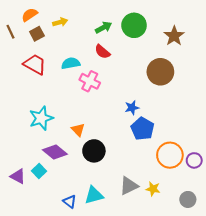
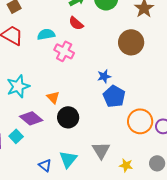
gray triangle: (129, 186) -> (101, 150), turned -36
yellow star: (153, 189) -> (126, 165), moved
cyan triangle: (94, 195) -> (68, 159), turned -36

